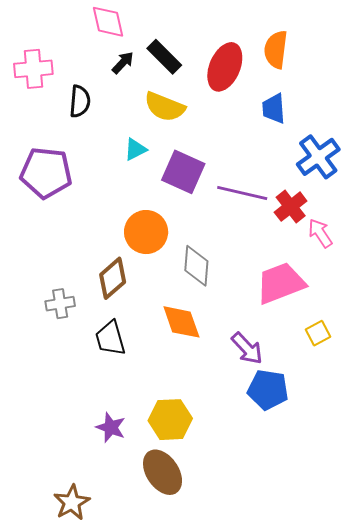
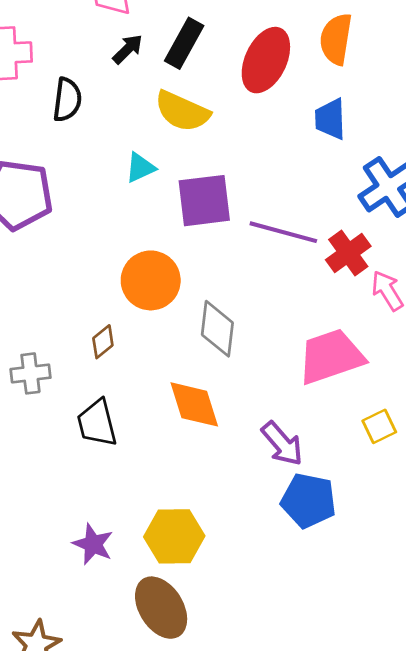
black rectangle: (164, 57) -> (184, 43), turned 72
purple square: (183, 172) -> (204, 201), turned -33
brown diamond: (113, 278) -> (103, 342), size x0.6

